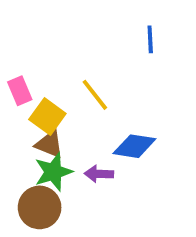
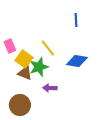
blue diamond: (134, 146) -> (77, 61), moved
green star: (53, 172) -> (39, 67), moved

